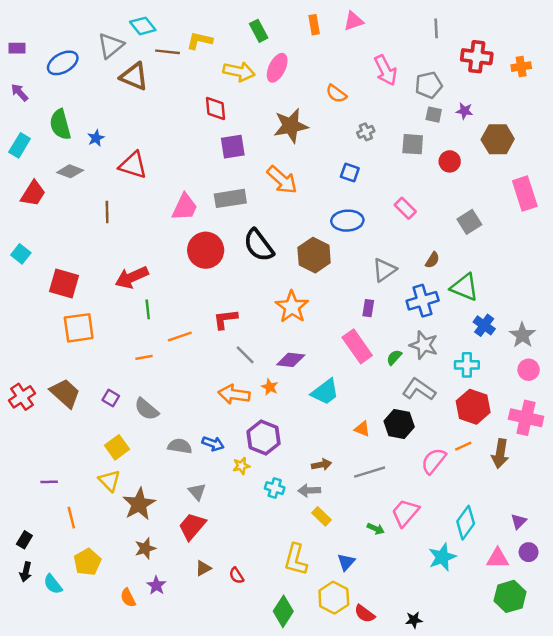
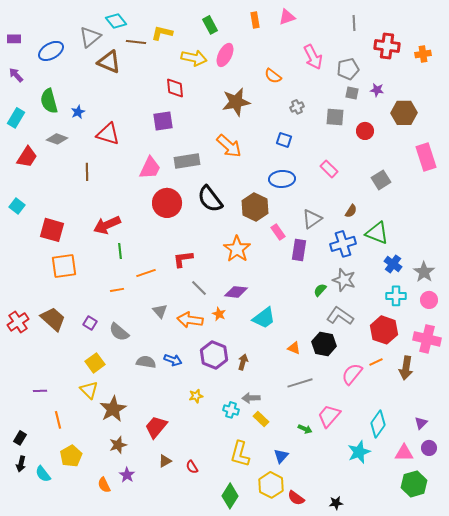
purple square: (233, 147) -> (163, 121), moved
purple rectangle: (368, 308) -> (299, 250), size x1.5
pink rectangle: (357, 346) -> (278, 232), moved, size x0.6
cyan cross: (467, 365) -> (396, 296), moved
brown arrow: (321, 465) -> (243, 362), moved, turned -63
yellow star: (241, 466) -> (196, 396), moved
cyan cross: (275, 488) -> (231, 410), moved
gray triangle: (197, 492) -> (160, 311), moved

